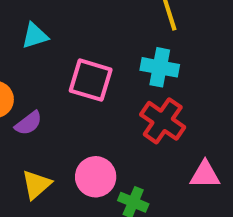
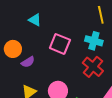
cyan triangle: (35, 36) -> (35, 20), turned 40

